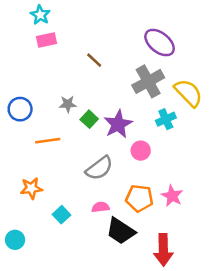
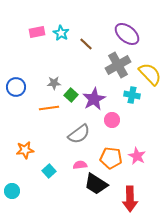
cyan star: (40, 15) -> (61, 33), moved
brown line: (94, 60) -> (86, 44), moved
cyan cross: (166, 119) -> (132, 95), turned 35
orange line: (48, 141) -> (49, 108), moved

